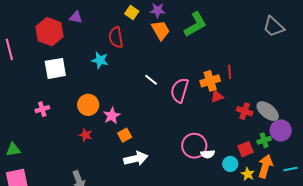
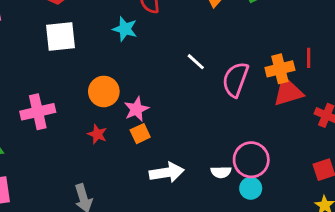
red triangle: (217, 97) -> (288, 92), size x1.6
pink cross: (42, 109) -> (38, 112), moved, size x1.6
orange square: (125, 135) -> (140, 134), moved
white semicircle: (208, 154) -> (221, 172), moved
cyan circle: (230, 164) -> (251, 188), moved

